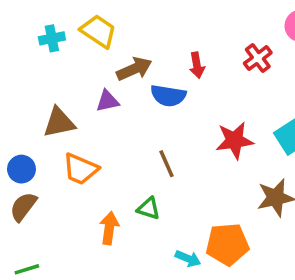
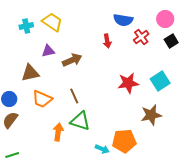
brown arrow: (134, 69) -> (72, 60), moved
blue semicircle: (168, 96) -> (123, 20), moved
purple triangle: (107, 101) -> (48, 51), moved
brown line: (166, 164) -> (74, 96), moved
green triangle: (149, 208) -> (80, 121), size x1.5

